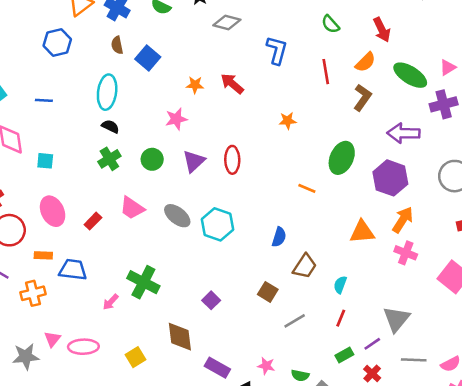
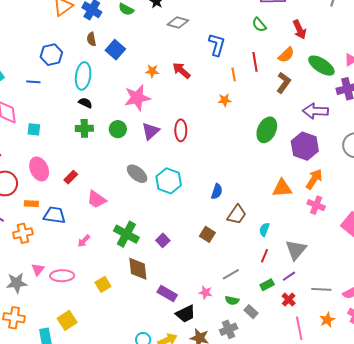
blue hexagon: (57, 42) -> (51, 55), moved
pink star: (176, 119) -> (137, 98), size x1.5
green cross: (109, 159) -> (84, 128), turned 30
orange line: (307, 188) -> (234, 74), moved, turned 56
pink trapezoid: (132, 208) -> (97, 199), moved
green cross: (143, 282) -> (126, 234), moved
gray triangle: (396, 319) -> (296, 250), moved
gray line: (295, 321) -> (231, 274), moved

